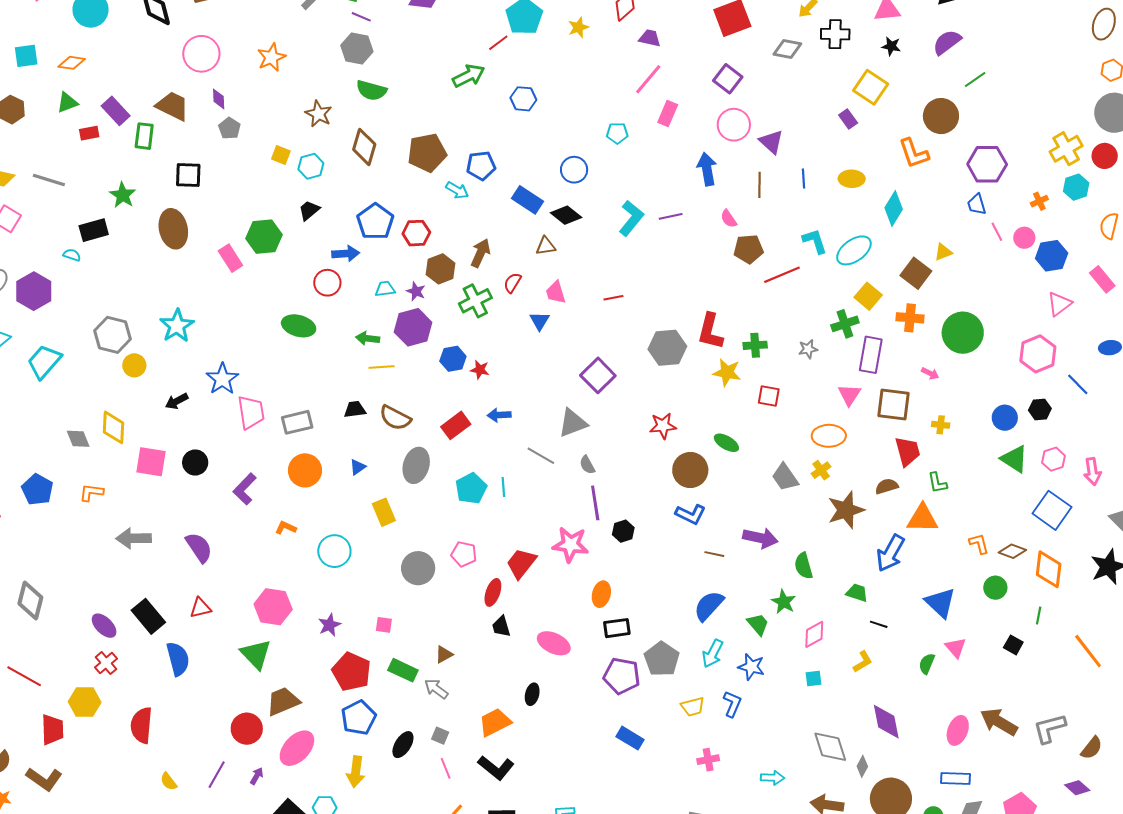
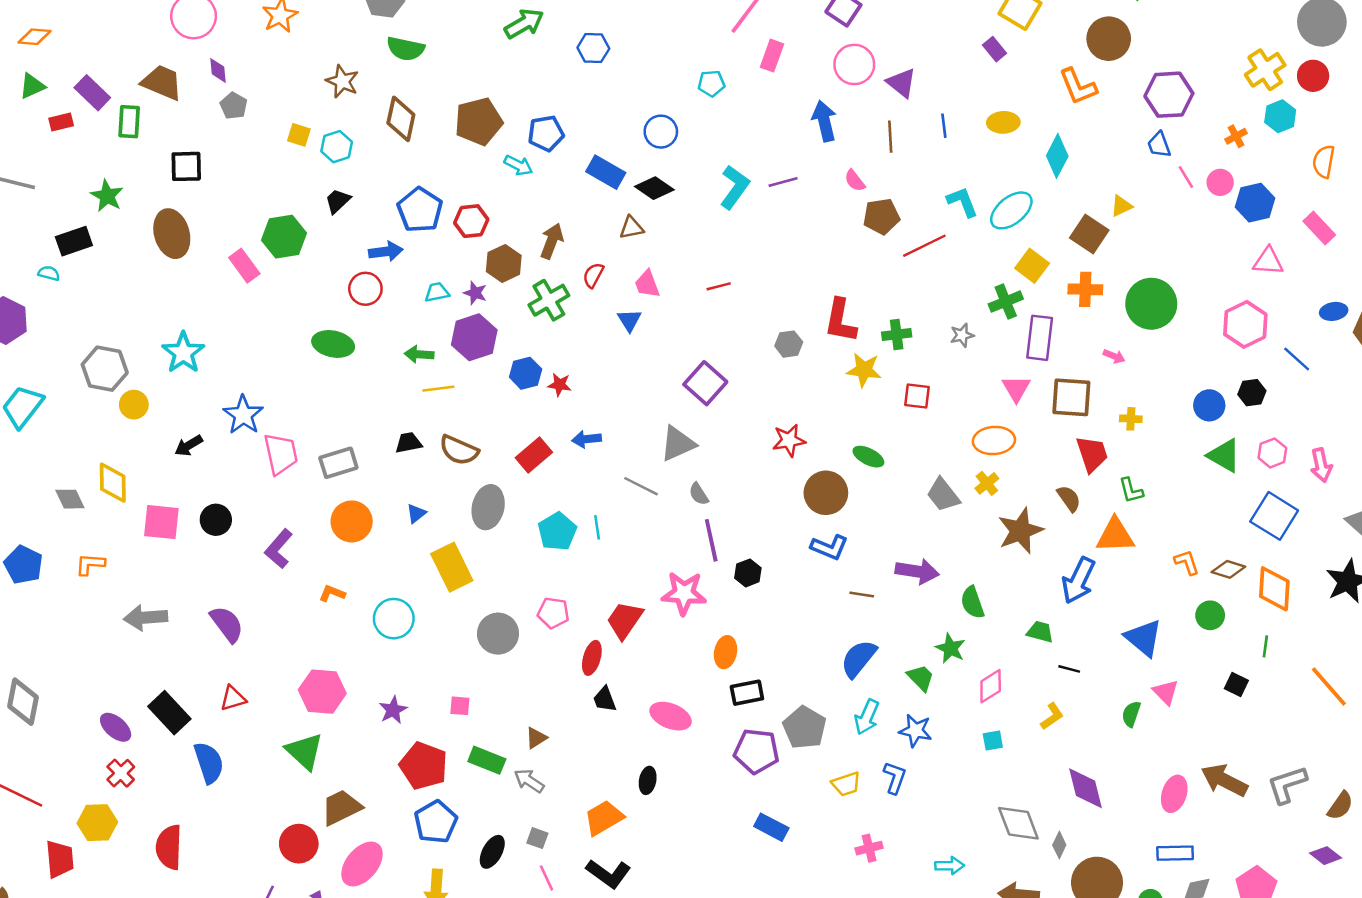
pink triangle: (1059, 304) -> (1268, 261), turned 44
gray hexagon: (667, 348) -> (789, 344), size x0.6
brown semicircle: (887, 486) -> (1069, 499), turned 75
yellow rectangle: (384, 512) -> (452, 567), size x1.4

